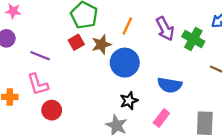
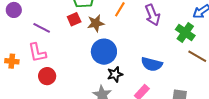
green cross: (193, 39) -> (185, 32), moved
blue circle: (125, 63) -> (104, 52), moved

